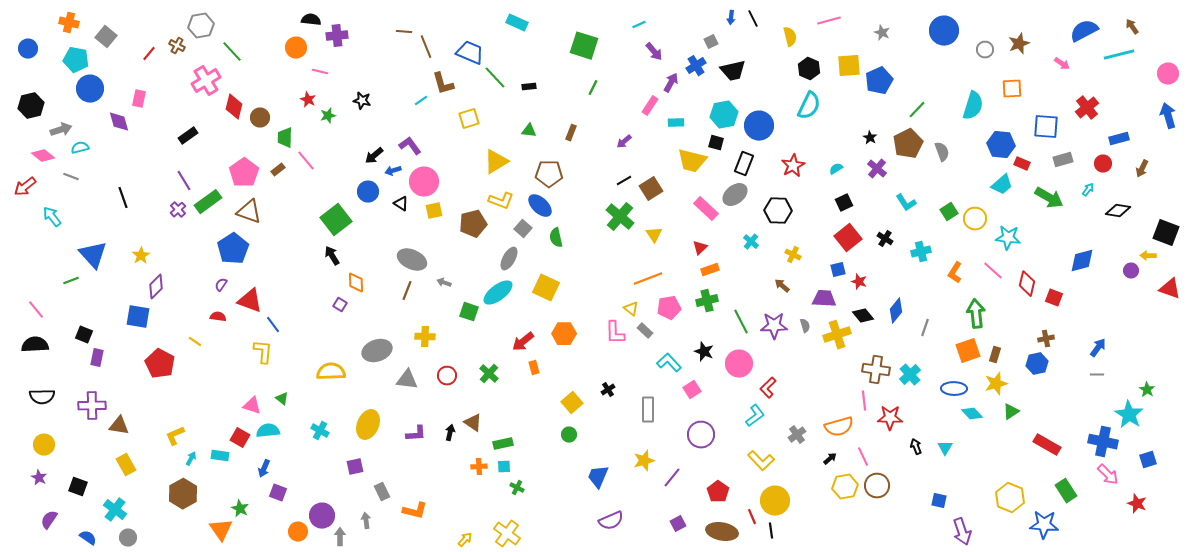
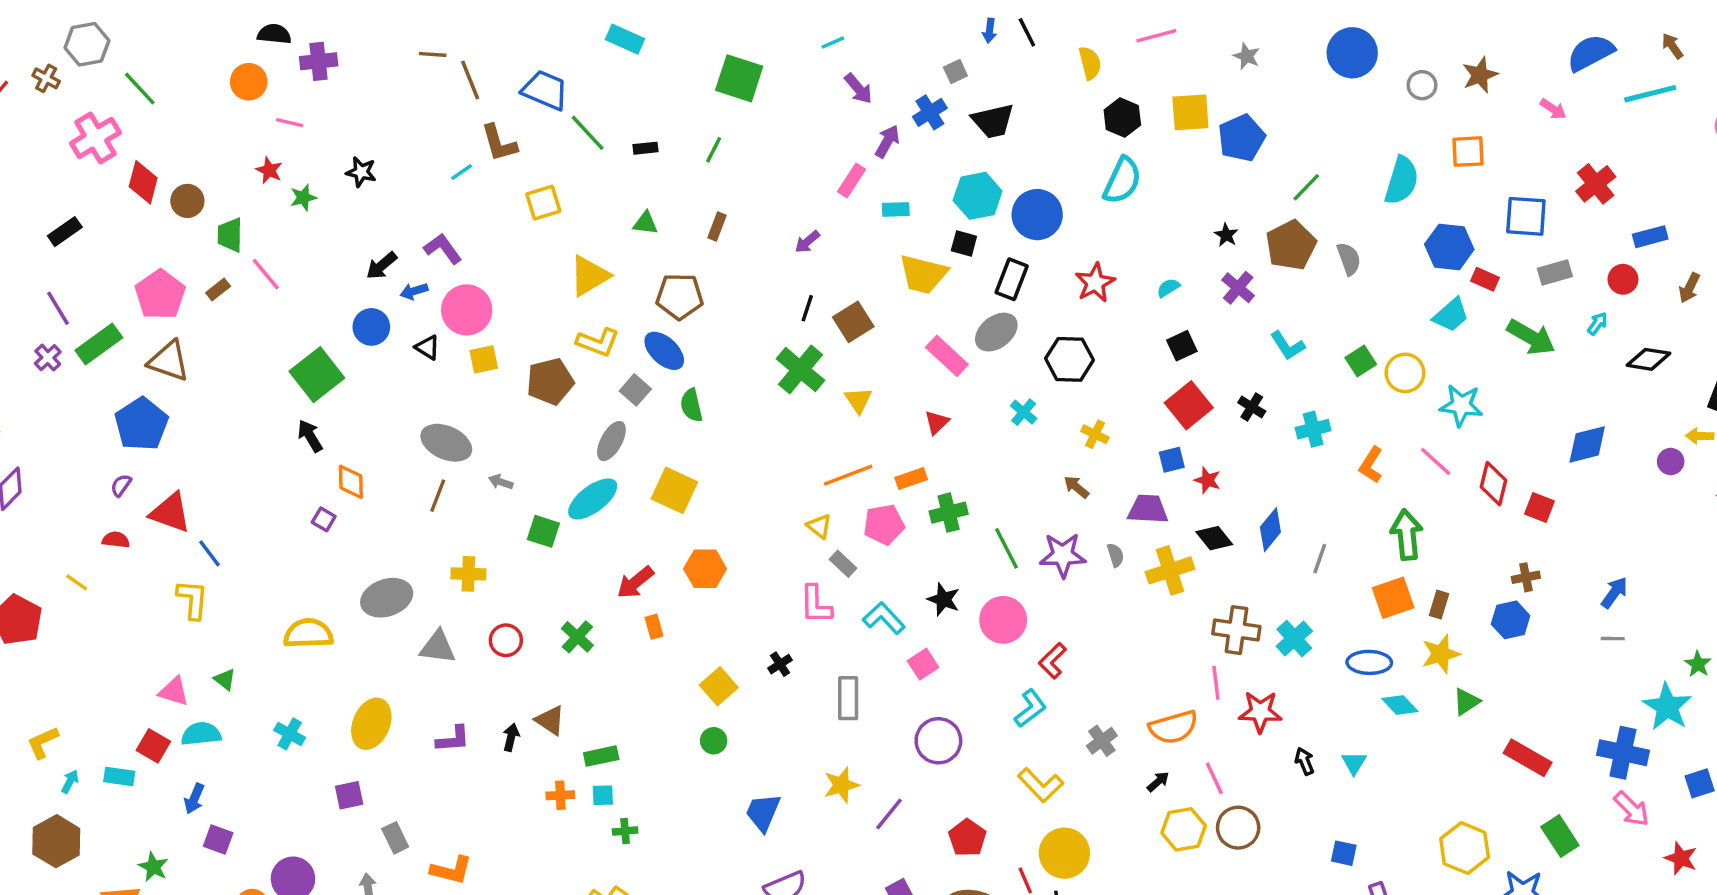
green line: (593, 88) -> (714, 150), moved
black line: (624, 181) -> (807, 308), turned -42
orange rectangle: (710, 270) -> (911, 479), moved
pink L-shape: (615, 333) -> (816, 605), moved
green cross: (517, 488) -> (625, 831), turned -32

